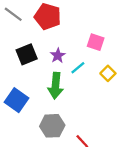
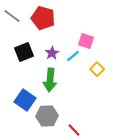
cyan line: (78, 68) -> (73, 56), moved
blue square: (17, 100) -> (25, 100), moved

